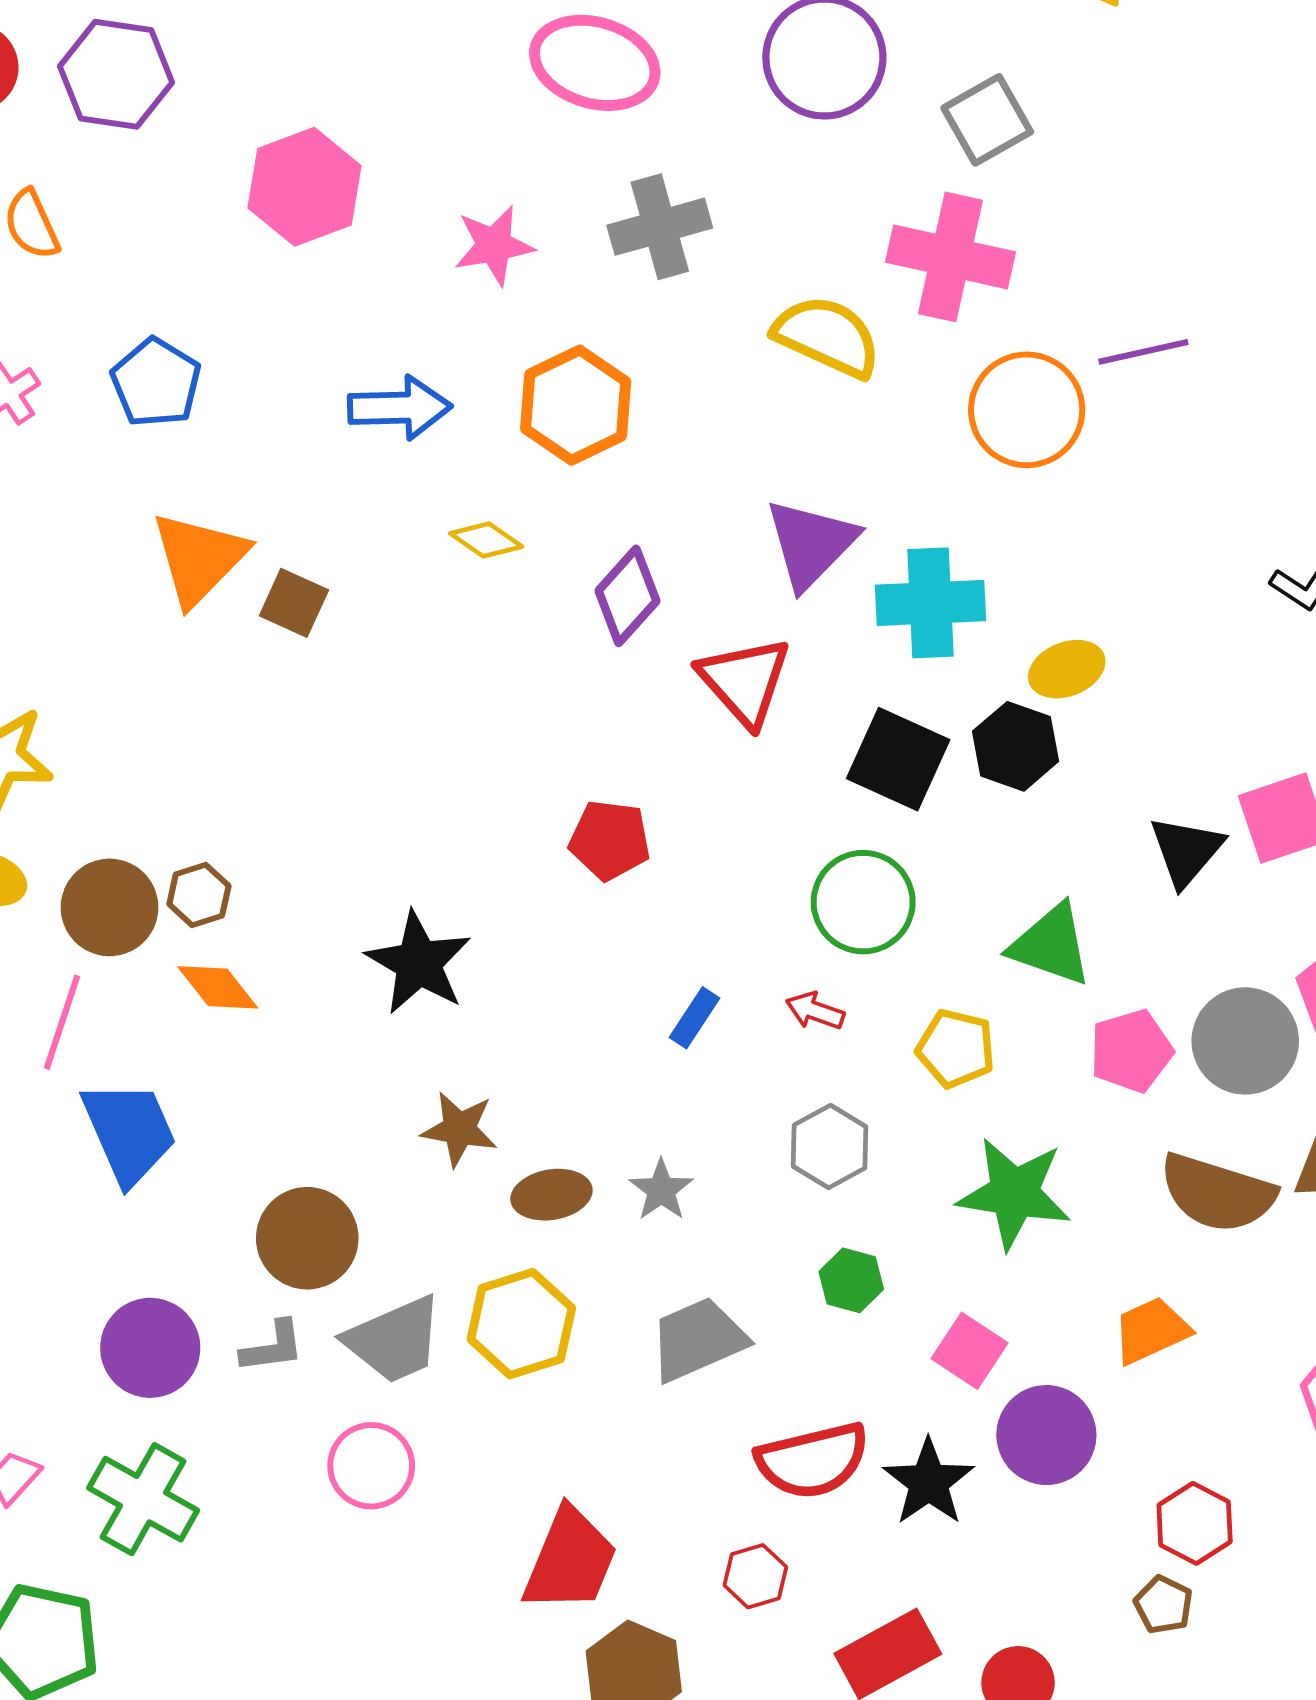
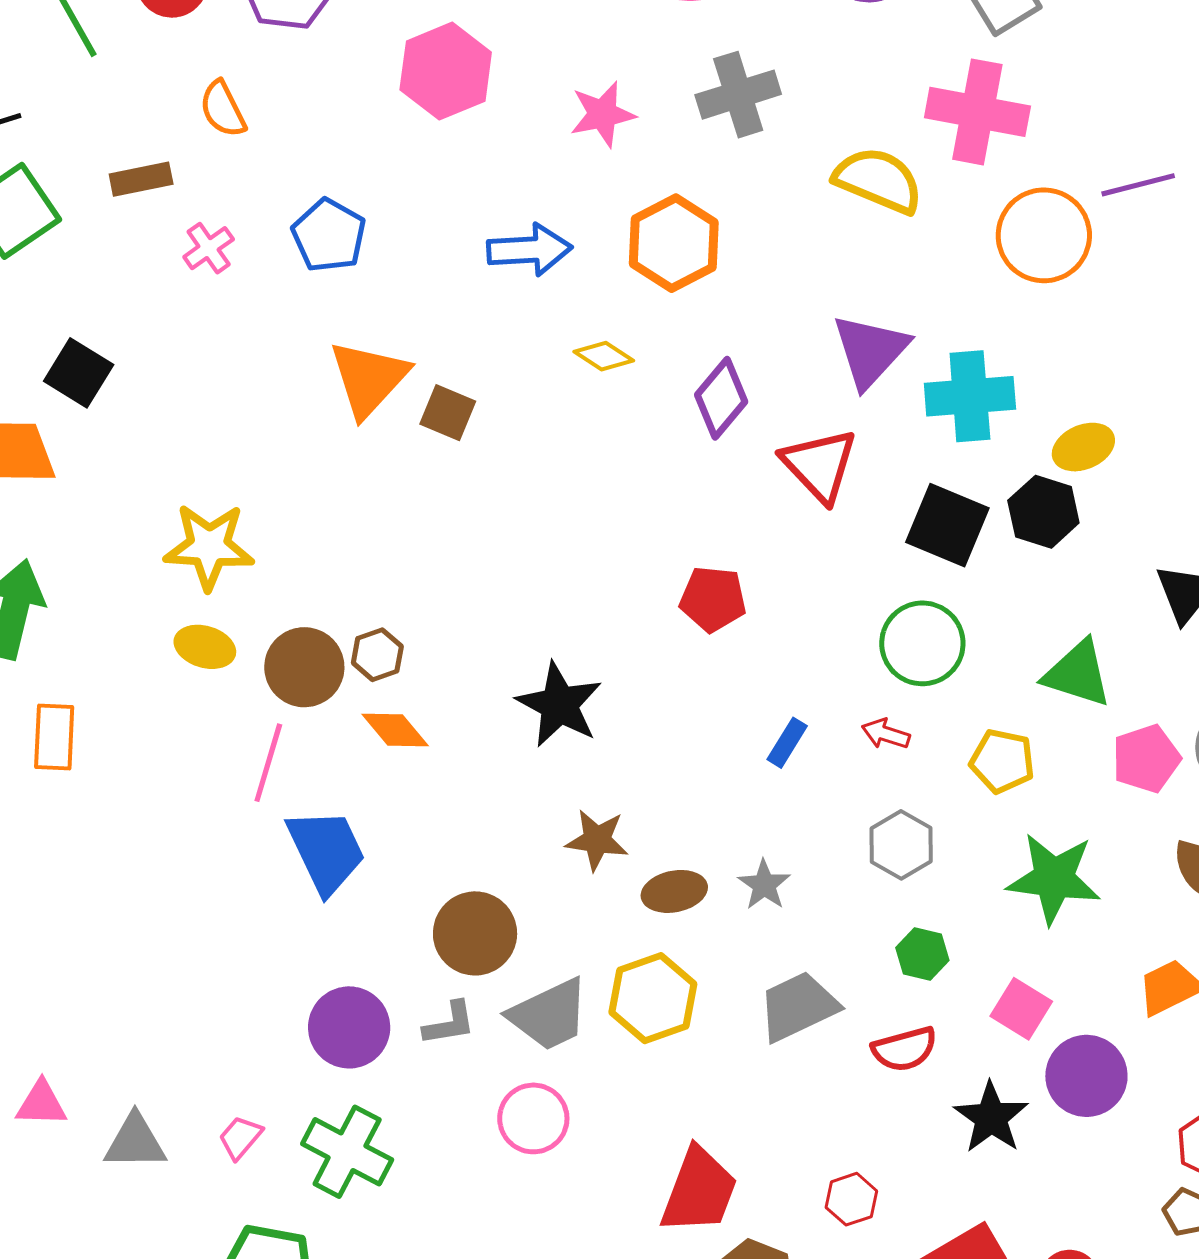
red semicircle: (813, 1460) -> (905, 1049), moved, size x0.7

